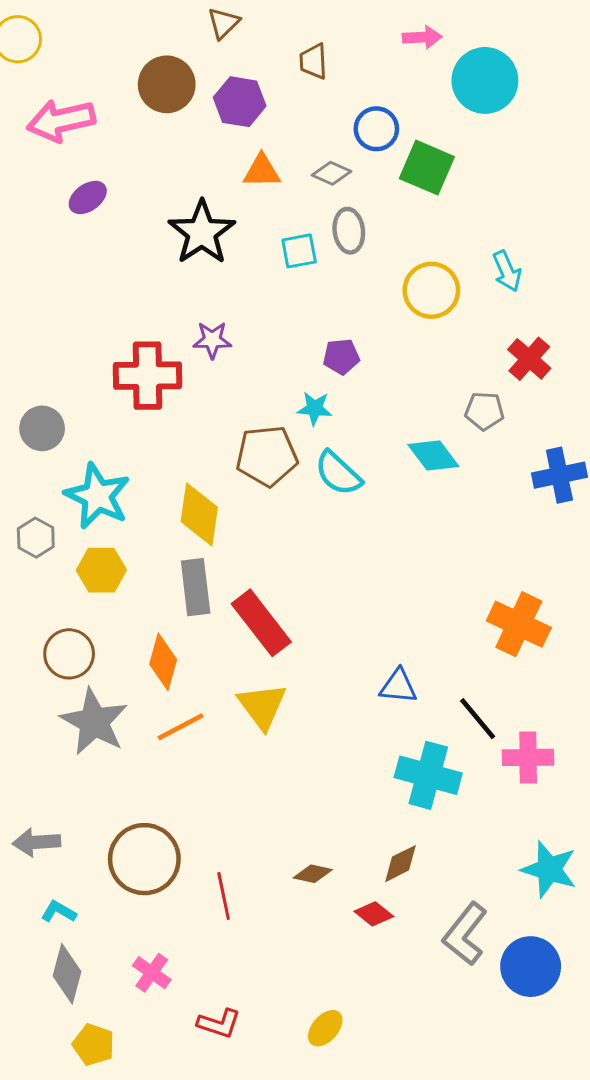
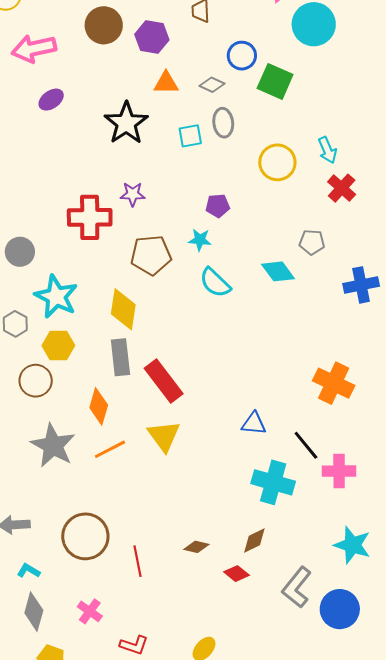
red cross: (529, 359) -> (342, 188), moved
brown pentagon: (267, 456) -> (151, 255), moved
brown circle: (69, 654) -> (36, 381), moved

